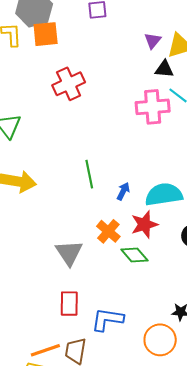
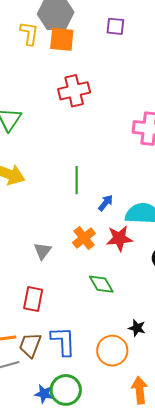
gray triangle: (69, 253) -> (43, 251), size x0.7
green diamond: (134, 255) -> (101, 284), moved
blue L-shape: (107, 319) -> (63, 341), moved, turned 68

